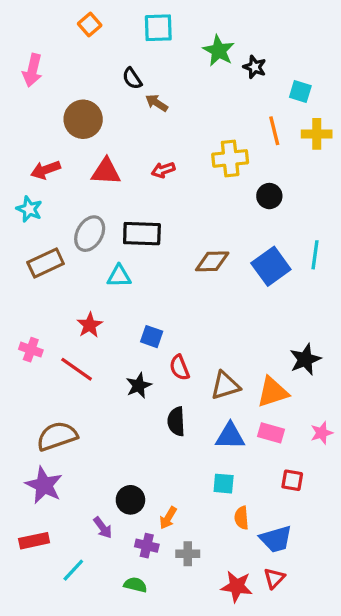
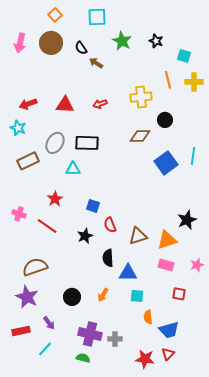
green star: (219, 51) -> (122, 41), moved
brown circle: (83, 119) -> (51, 43), moved
brown diamond: (212, 261) -> (140, 136), moved
blue triangle: (230, 436) -> (128, 273), moved
black circle: (130, 500) -> (72, 297), moved
orange arrow: (168, 518) -> (103, 295), moved
purple arrow: (103, 528) -> (49, 323), moved
purple cross: (147, 546) -> (90, 334), size x1.6

